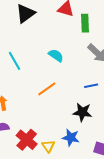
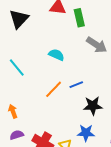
blue line: (91, 86) -> (76, 85), moved

